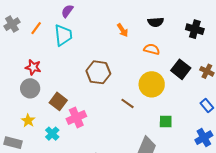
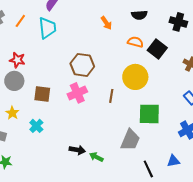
black square: (181, 69) -> (157, 49), moved
brown square: (58, 101) -> (42, 94), turned -30
brown line: (128, 103) -> (111, 96), turned 64
pink cross: (76, 118) -> (77, 93), moved
green square: (166, 122) -> (149, 114), size x1.6

